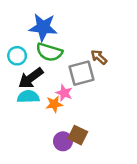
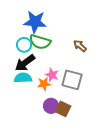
cyan circle: (17, 56) -> (24, 45), moved
gray square: (82, 73) -> (72, 80), moved, turned 30
purple circle: (63, 141) -> (51, 106), moved

